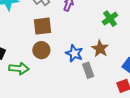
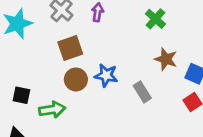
brown star: (100, 49) -> (166, 59), moved
blue star: (74, 53) -> (106, 75), moved

